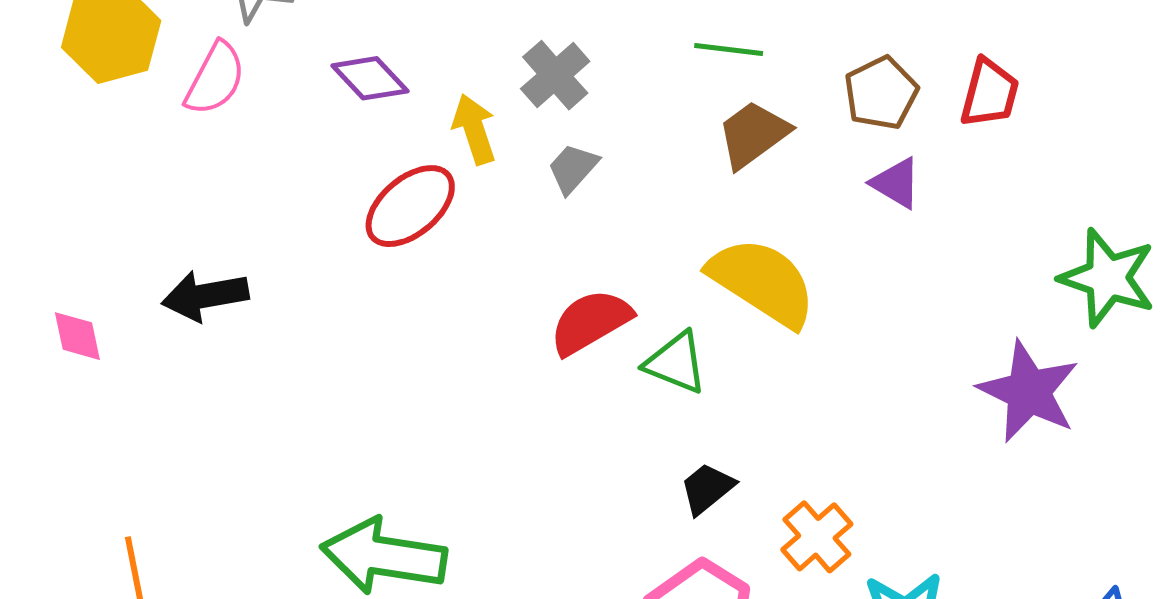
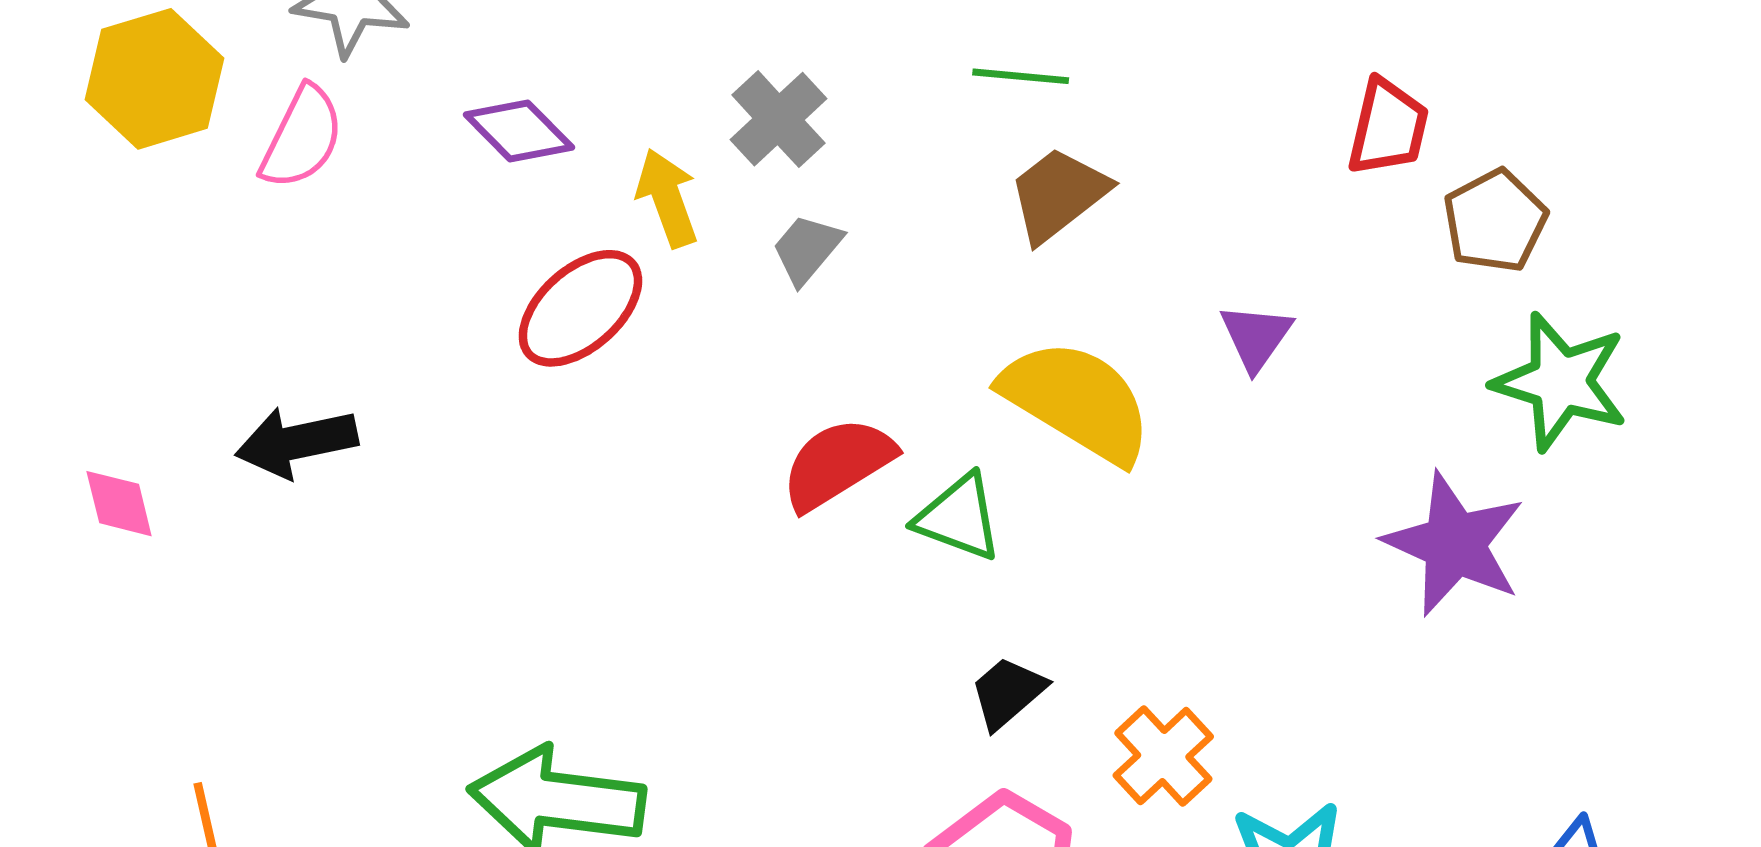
brown pentagon: (881, 93) -> (1495, 221), moved
purple triangle: (896, 183) -> (1256, 337), moved, turned 36

